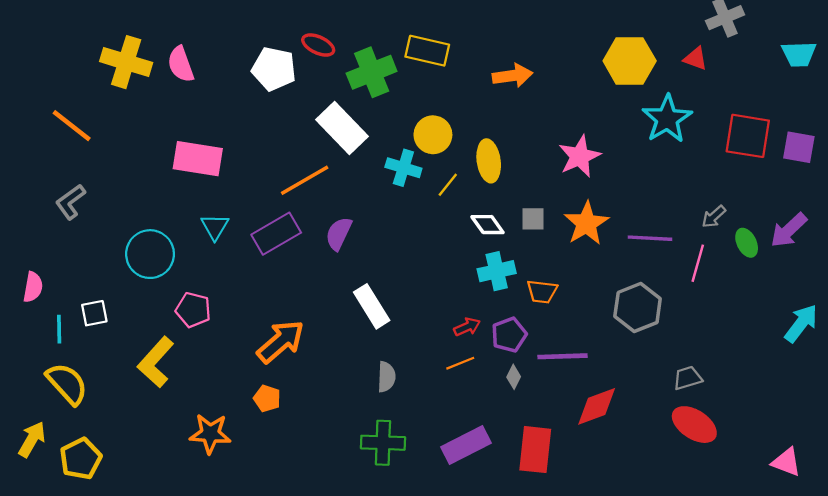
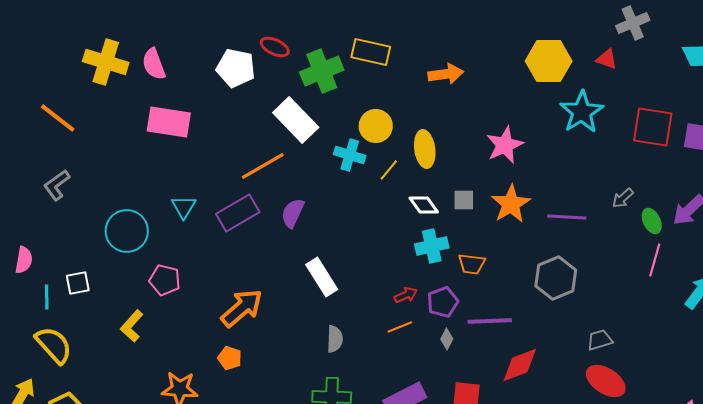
pink rectangle: (198, 159) -> (169, 122), moved
pink line: (698, 263) -> (655, 260), moved
yellow L-shape: (156, 362) -> (132, 326), size x0.7

